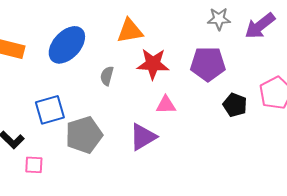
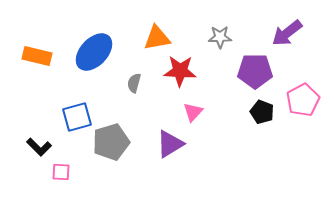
gray star: (219, 19) -> (220, 37), moved
purple pentagon: (208, 64) -> (255, 71), moved
pink triangle: (166, 105) -> (193, 112), turned -45

